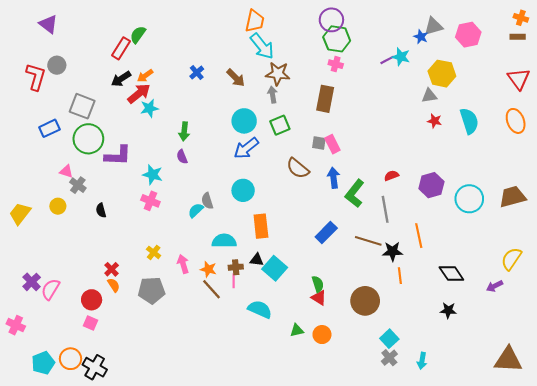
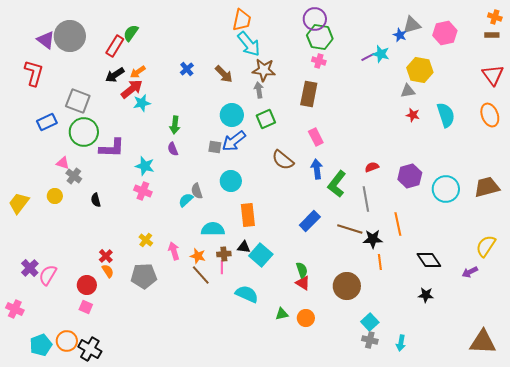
purple triangle: (48, 24) -> (46, 40), moved
gray circle: (57, 65) -> (70, 36), moved, size x1.8
gray square: (319, 143) -> (215, 147), moved
gray cross: (389, 358) -> (370, 340), turned -35

